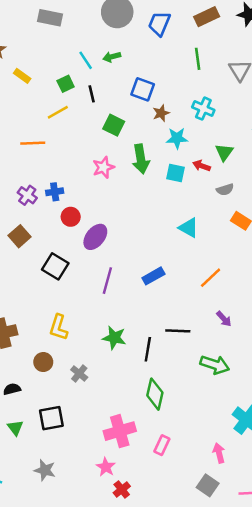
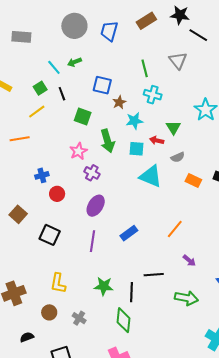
green line: (198, 59) -> (145, 68), moved
purple cross: (27, 195) -> (92, 173), moved
cyan triangle: (189, 228) -> (151, 176), moved, size x1.4
purple ellipse: (95, 237) -> (96, 206), moved
green diamond: (155, 394) -> (124, 320), moved

